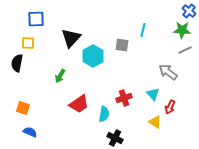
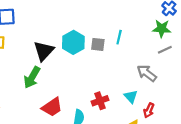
cyan line: (143, 30) -> (119, 37), moved
black triangle: (71, 38) -> (44, 51), moved
cyan hexagon: (93, 56) -> (73, 42), moved
green arrow: (60, 76) -> (32, 77), size x1.5

